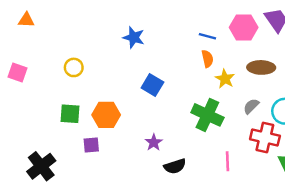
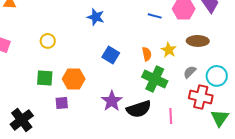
orange semicircle: (207, 59) -> (147, 54), moved
purple star: (154, 142) -> (112, 101), size x1.5
black semicircle: (175, 166) -> (139, 109), moved, size x1.4

